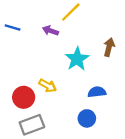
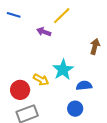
blue line: (13, 28) -> (14, 15), moved
cyan star: (77, 59) -> (63, 70), moved

